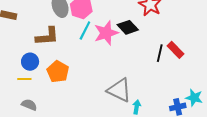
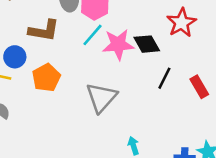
black line: (160, 53) -> (164, 78), moved
gray triangle: (119, 90) -> (101, 97), moved, turned 32
cyan arrow: (137, 107) -> (133, 146), turned -40

